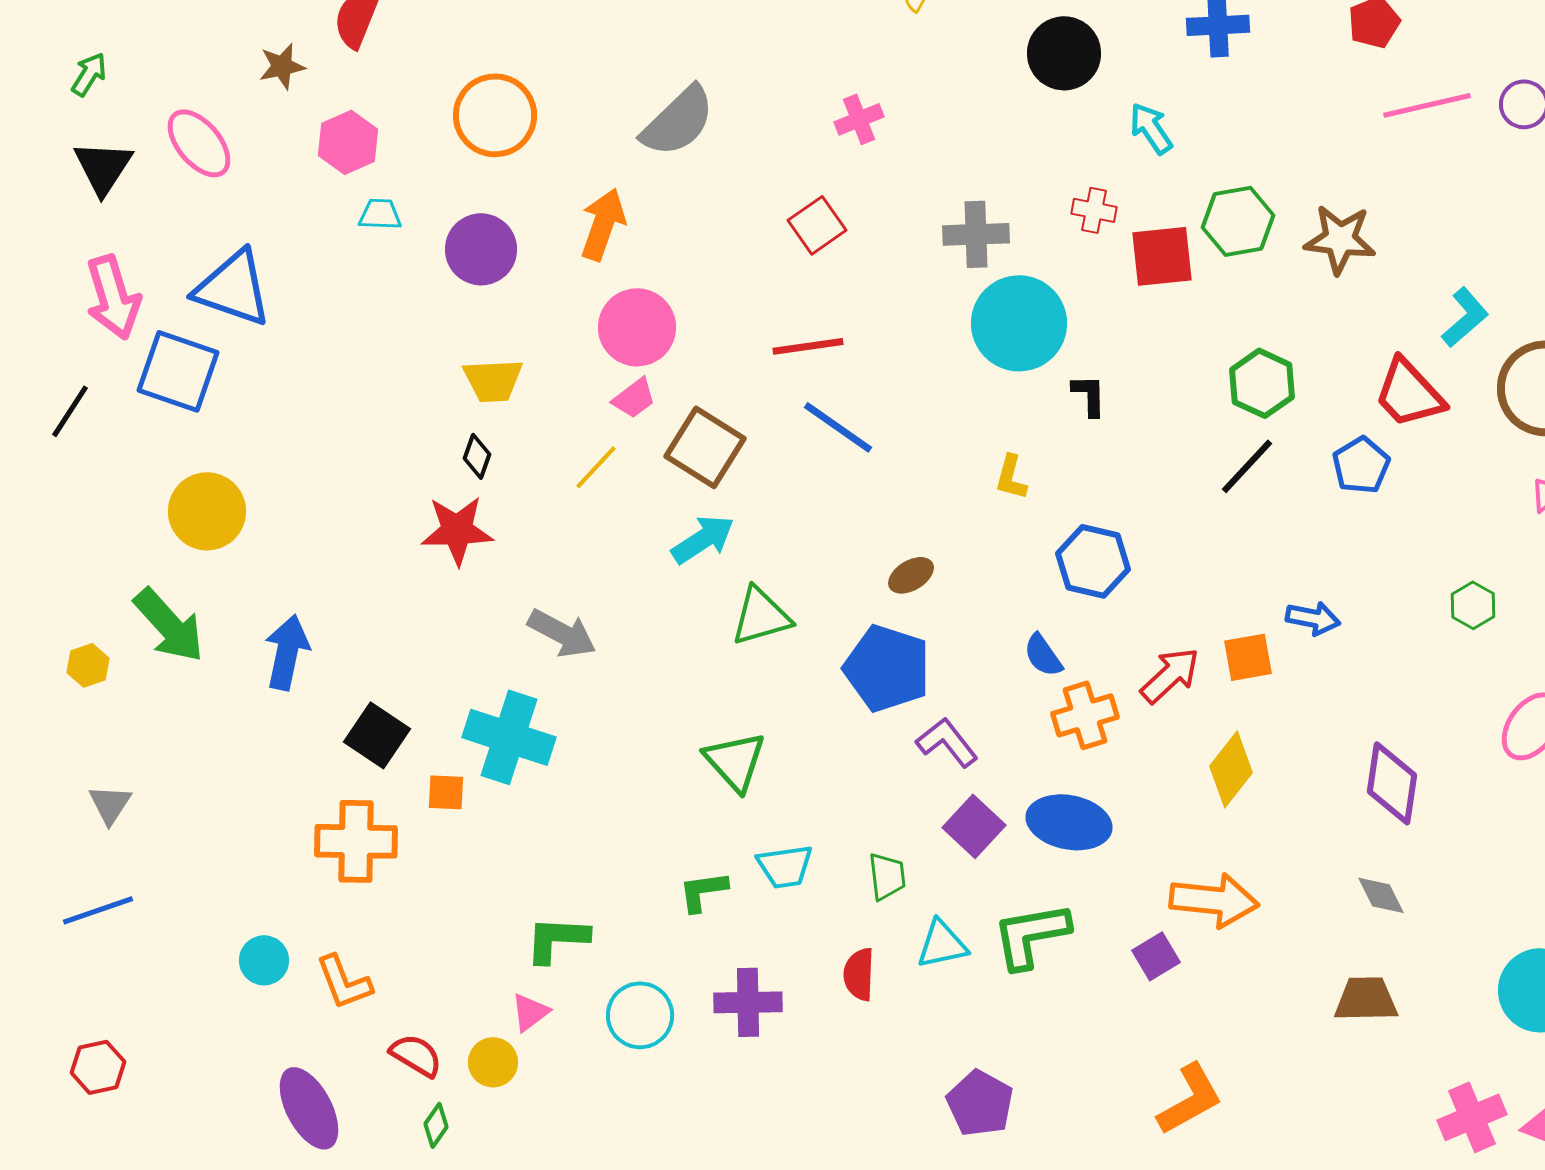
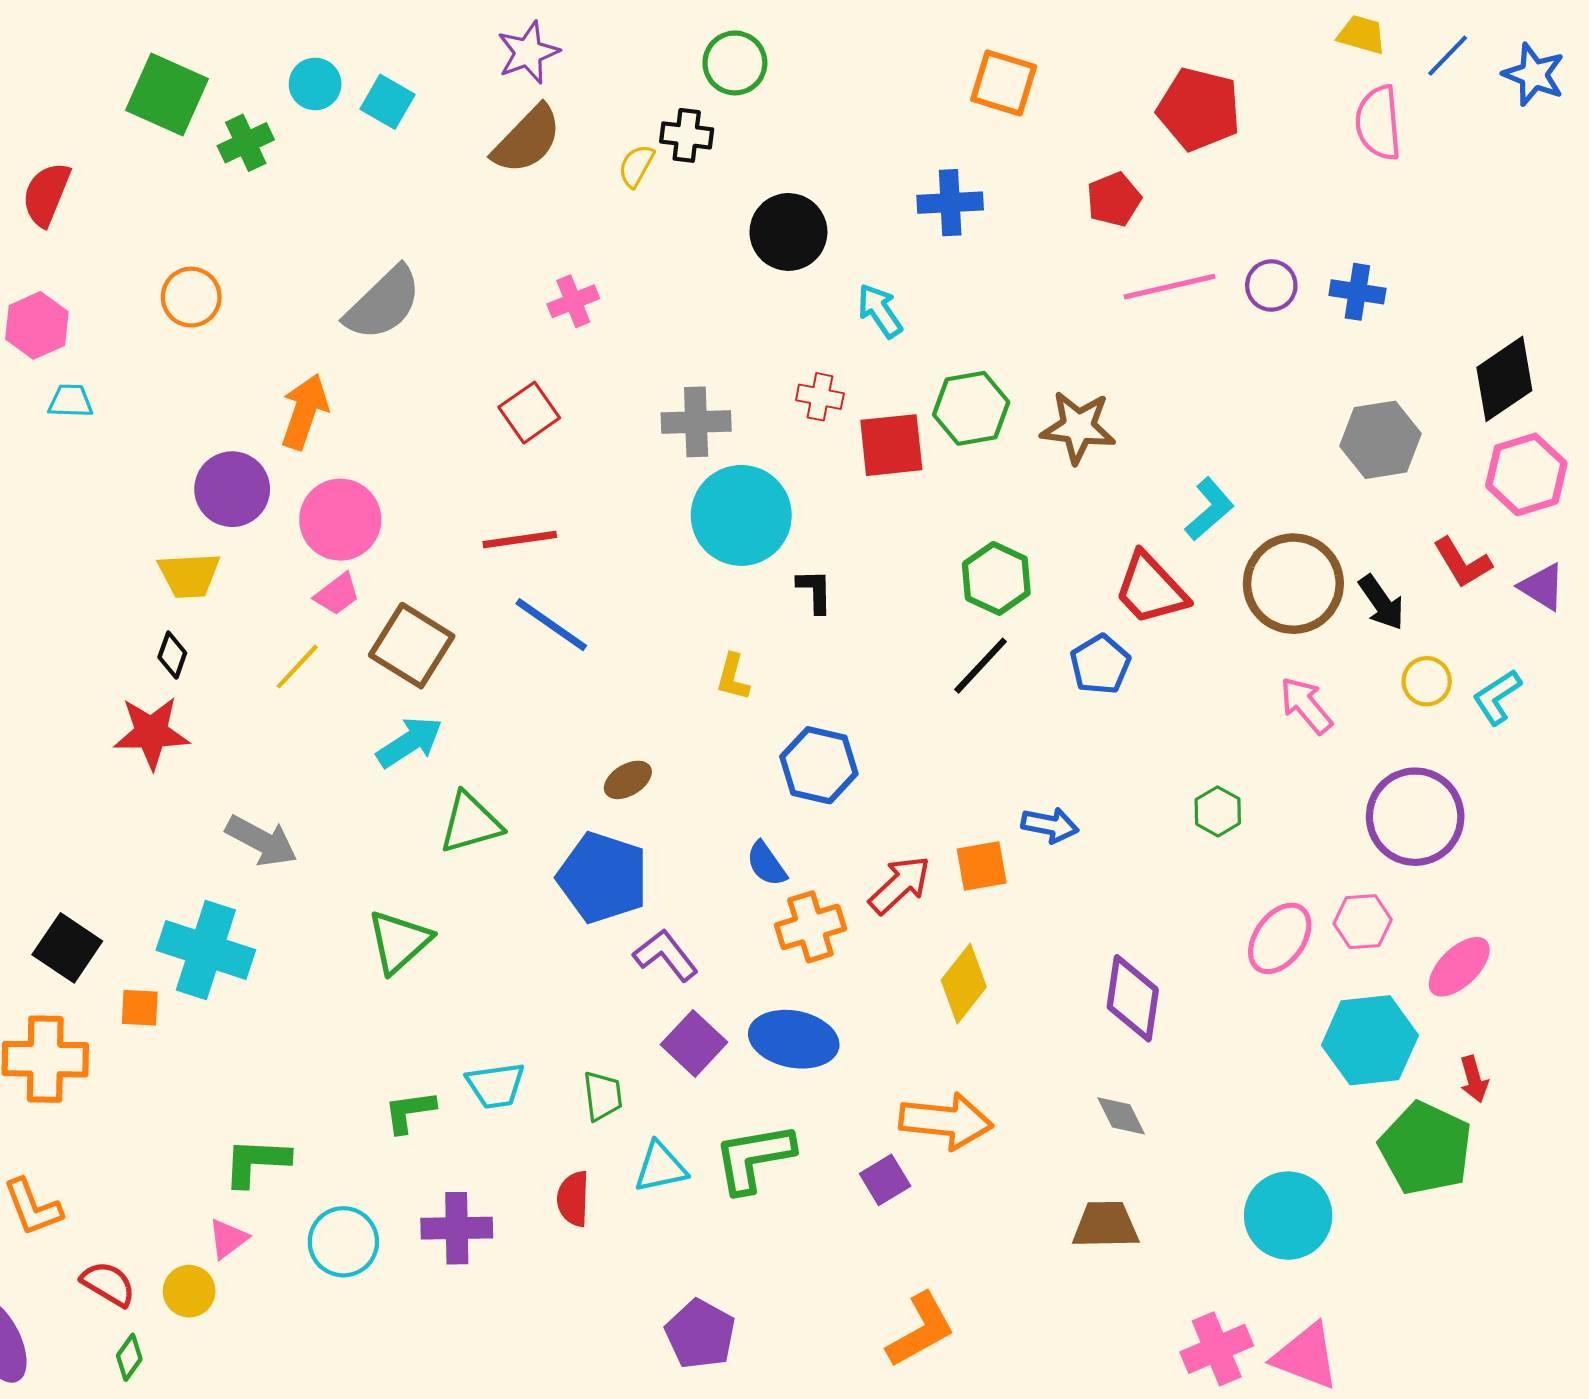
orange circle: (495, 115) -> (191, 297), size x0.7
purple circle: (481, 249) -> (232, 489), moved
green triangle: (735, 761) -> (399, 942), moved, turned 30

